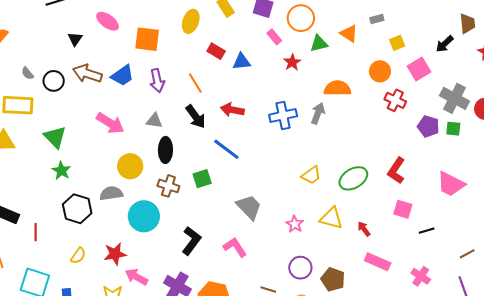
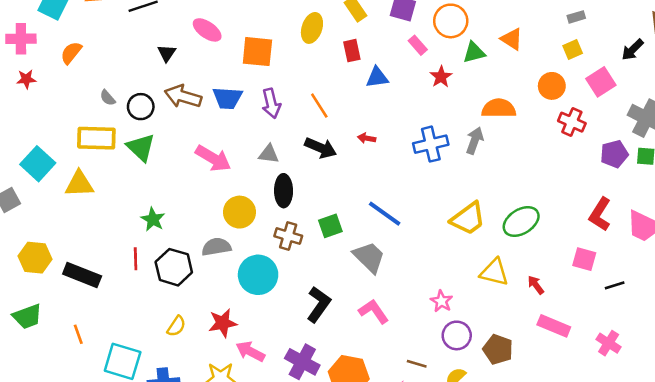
gray rectangle: (377, 19) -> (576, 17), moved
red rectangle: (216, 51) -> (352, 51), moved, turned 48
blue trapezoid: (123, 76) -> (227, 98), turned 40
red arrow: (232, 110) -> (367, 138), size x0.6
black arrow: (196, 117) -> (321, 148), turned -30
purple pentagon: (428, 126) -> (614, 154), turned -30
green triangle: (55, 137) -> (141, 147), moved
blue line: (226, 149) -> (385, 214), moved
red L-shape: (396, 171) -> (600, 214), moved
yellow trapezoid: (311, 175) -> (468, 219), size x1.4
gray trapezoid: (249, 207) -> (369, 257), moved
pink star: (295, 224) -> (441, 301), moved
red line: (36, 232) -> (136, 259), moved

